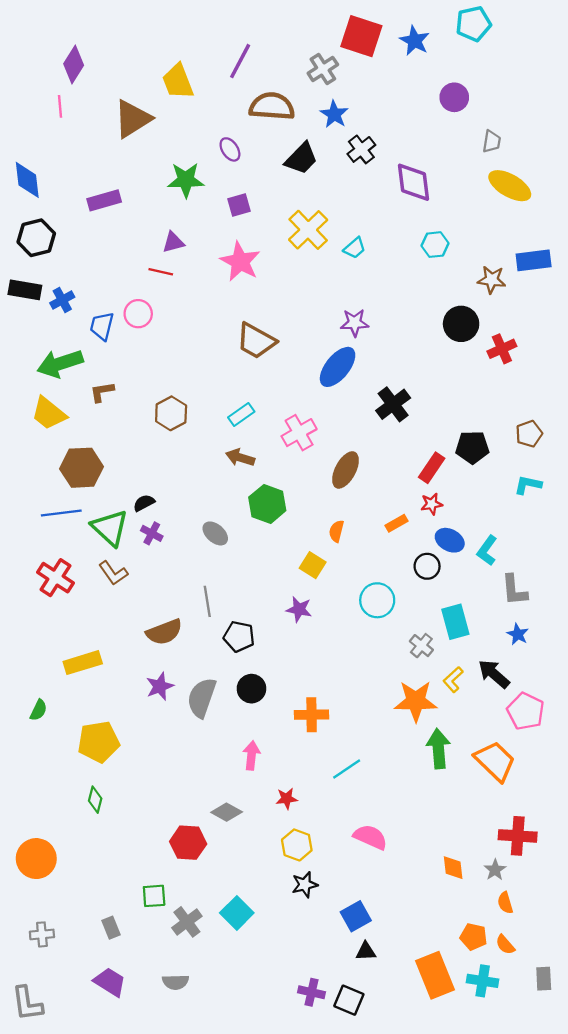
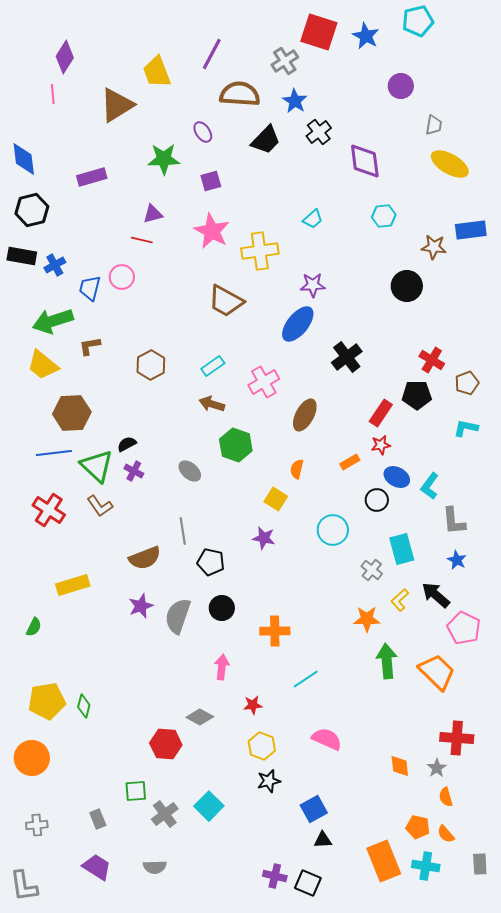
yellow cross: (308, 230) -> (260, 251), moved, turned 36
red cross: (502, 349) -> (432, 360), moved, turned -35
orange star: (416, 701) -> (367, 619), size x0.7
yellow pentagon: (99, 742) -> (47, 701), moved

